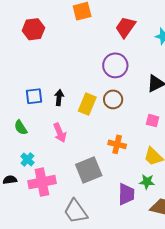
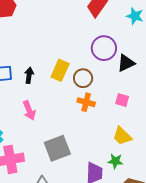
purple circle: (115, 65) -> (104, 48), moved
yellow rectangle: (87, 104) -> (60, 70), moved
orange cross: (117, 144) -> (86, 102), moved

